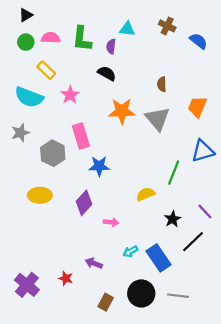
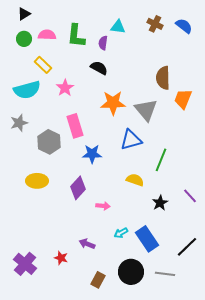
blue semicircle: (198, 41) -> (184, 26), moved
brown semicircle: (162, 84) -> (163, 78), moved, size x1.6
cyan semicircle: (29, 97) -> (27, 90), turned -36
blue triangle: (203, 151) -> (131, 140), moved
yellow semicircle: (146, 194) -> (135, 180), turned 42
black line: (193, 242) -> (187, 247), moved

